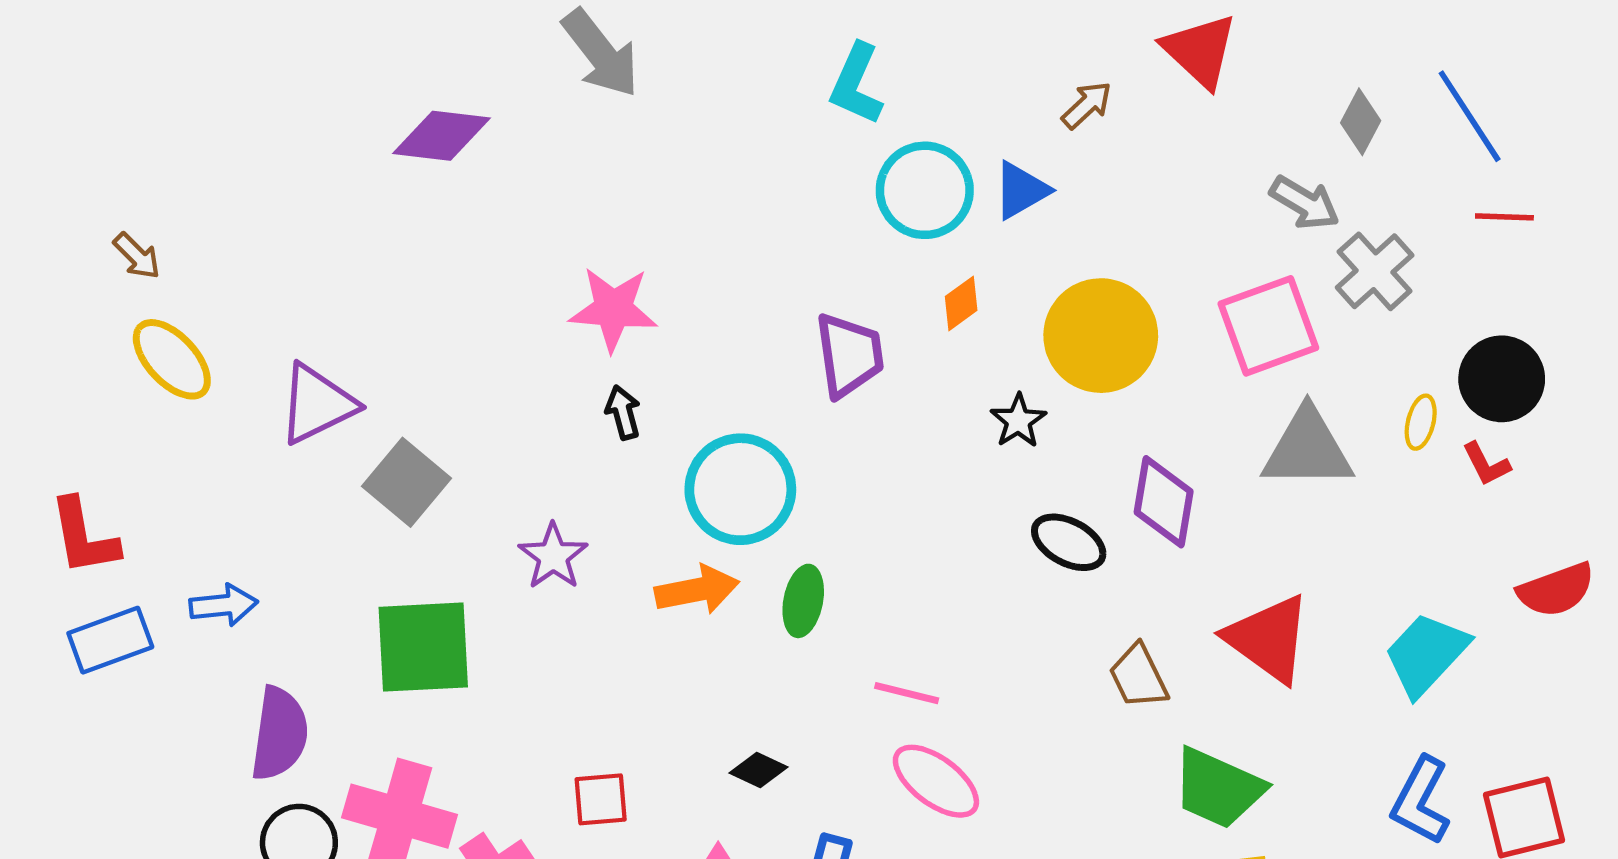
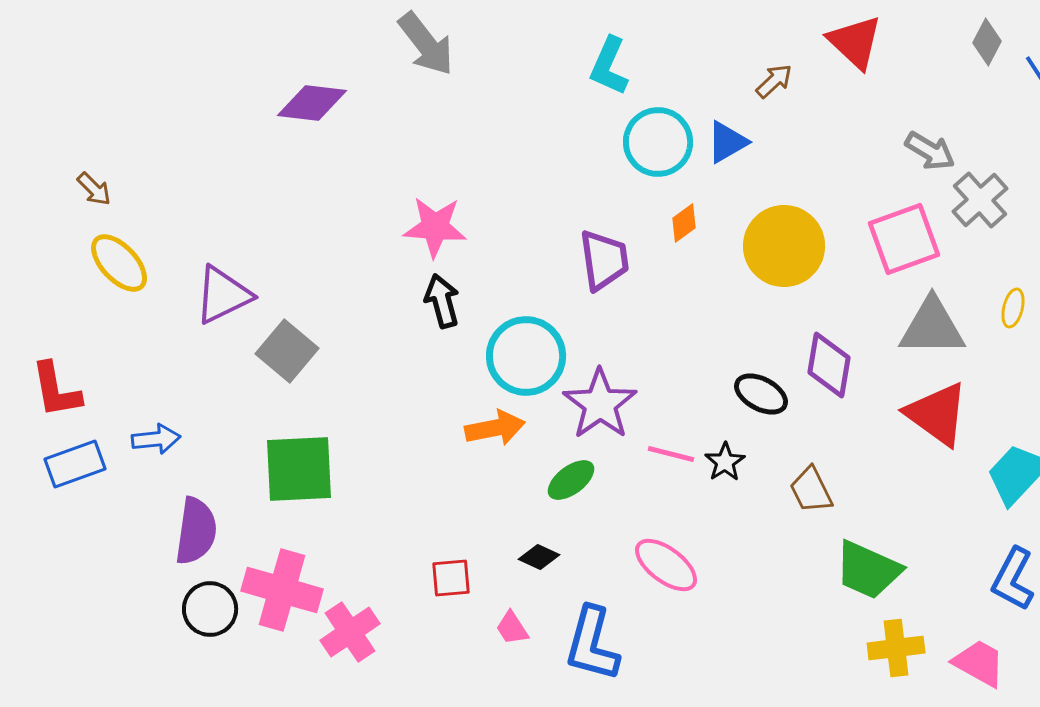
gray diamond: (1361, 122) -> (987, 42), moved
black arrow: (623, 412) -> (442, 301), size x1.4
black star: (1018, 421) -> (725, 462), moved
purple star: (553, 556) -> (600, 404), moved, size x1.5
green ellipse: (803, 601) -> (571, 480), moved, turned 42
red triangle: (1268, 639) -> (937, 414), moved
pink line: (907, 693) -> (671, 454), moved
red square: (601, 799) -> (451, 578), moved

